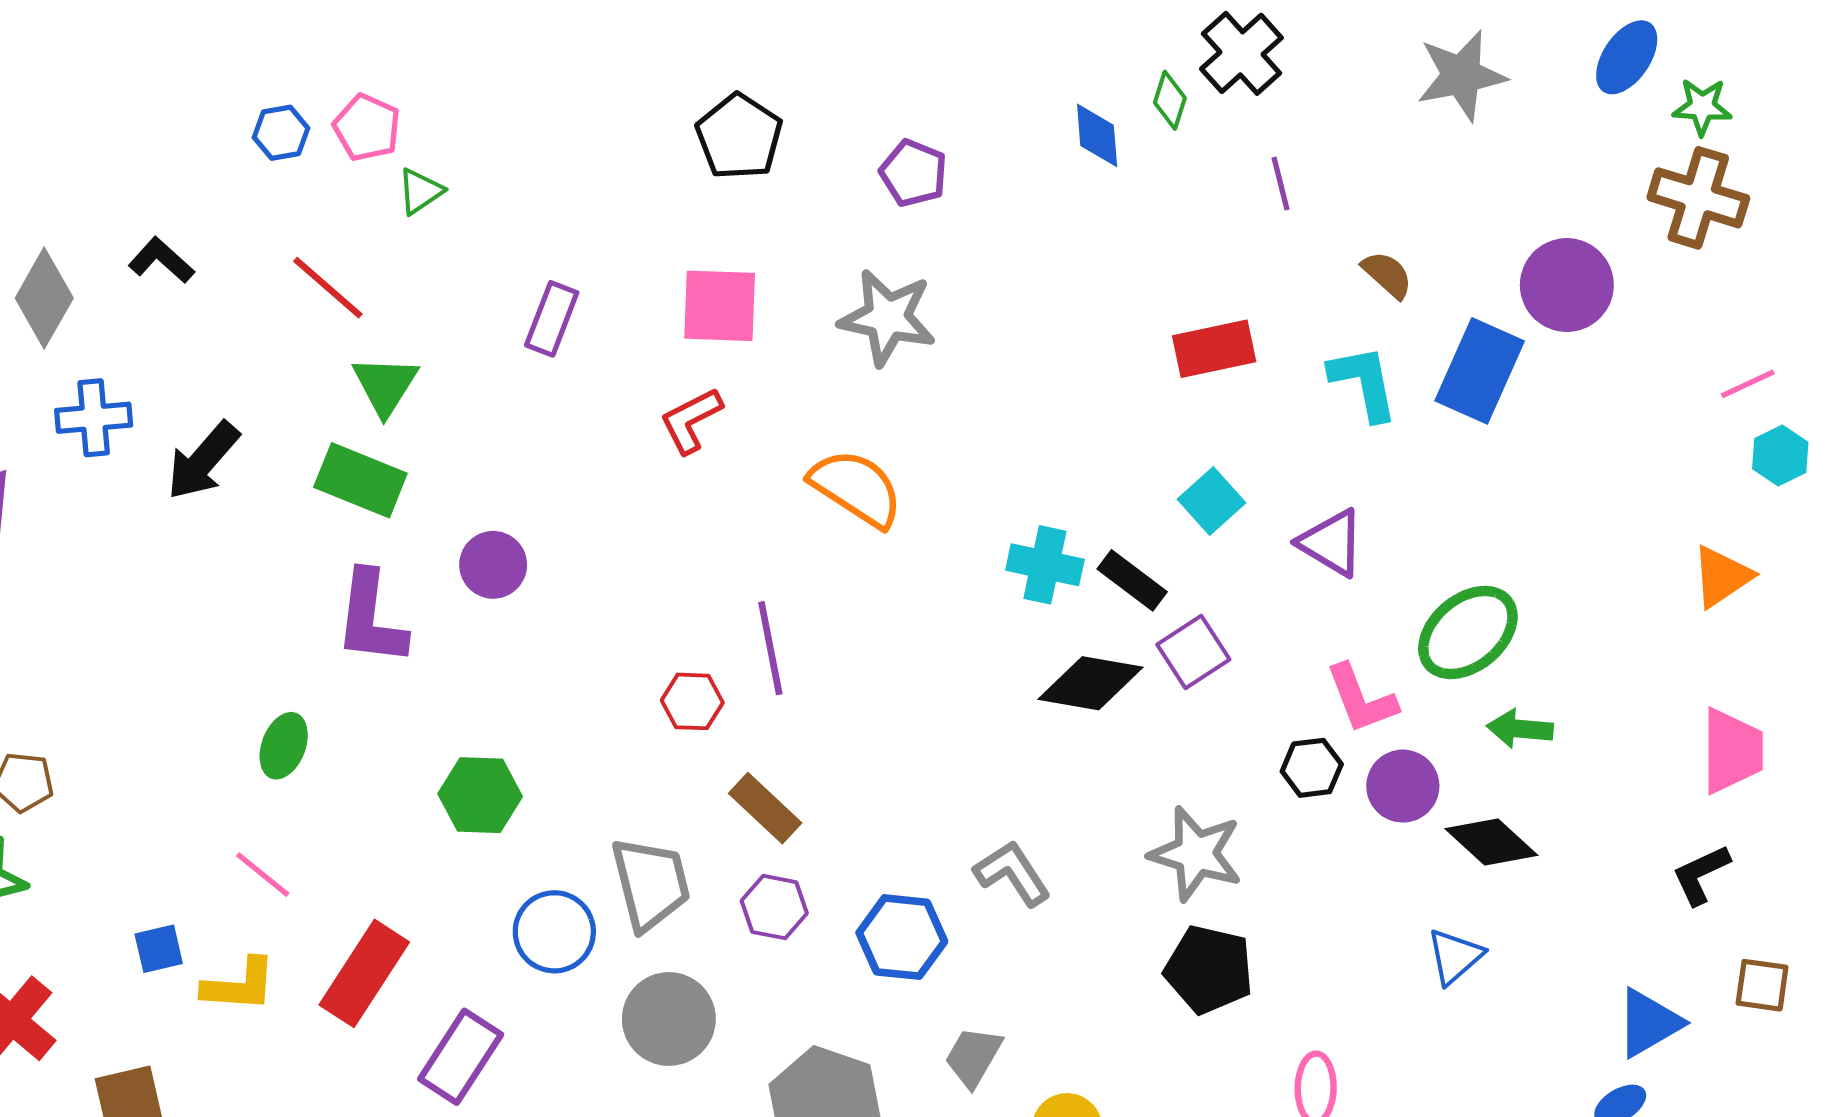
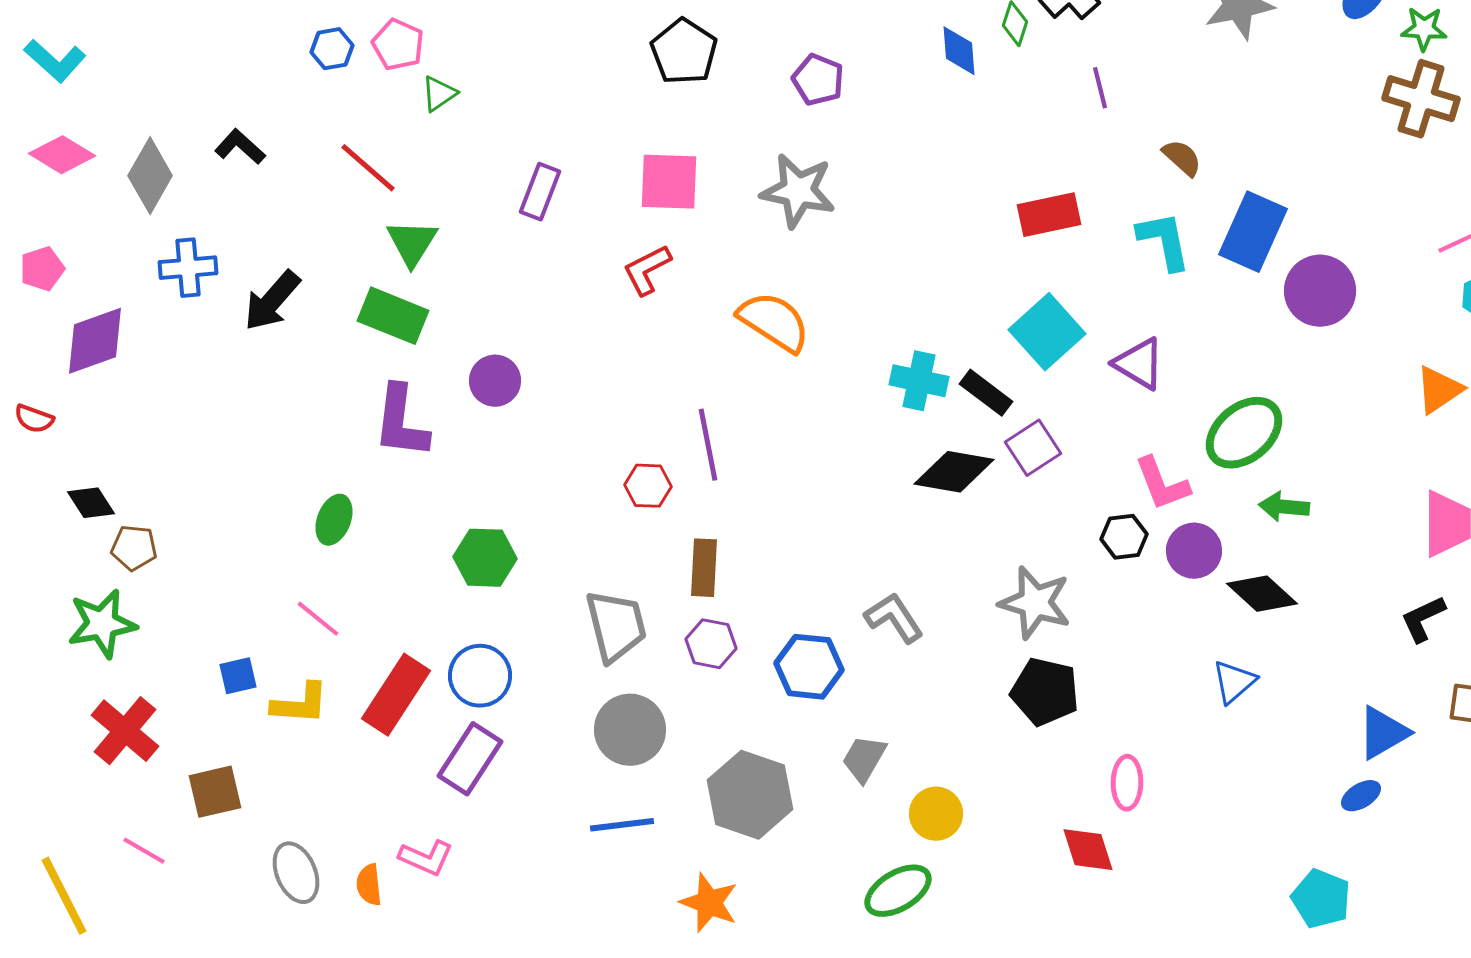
purple circle: (1567, 285) -> (1320, 291), moved
cyan square: (1212, 501) -> (1047, 332), size x1.5
brown rectangle: (765, 808) -> (704, 568), turned 50
blue circle: (554, 932) -> (480, 676), moved

